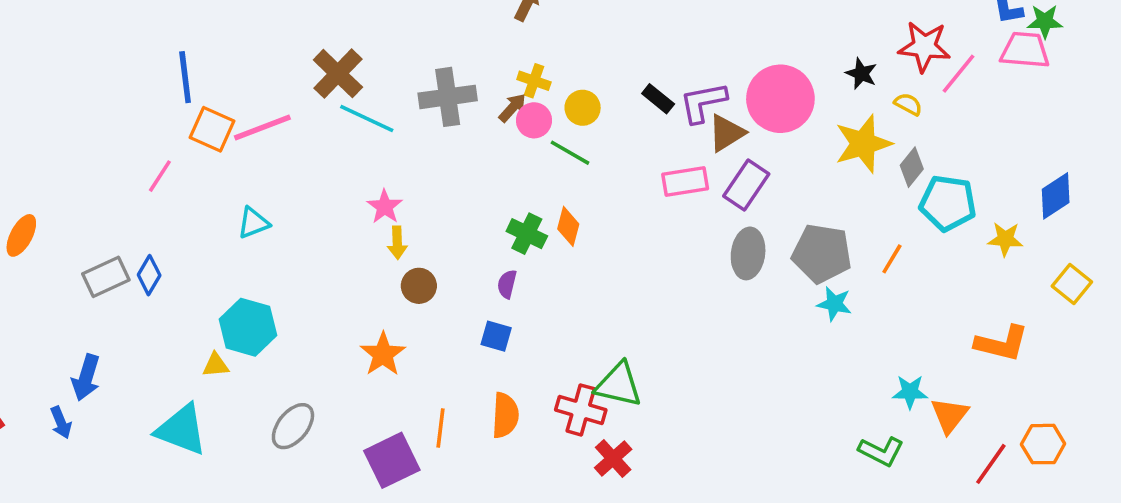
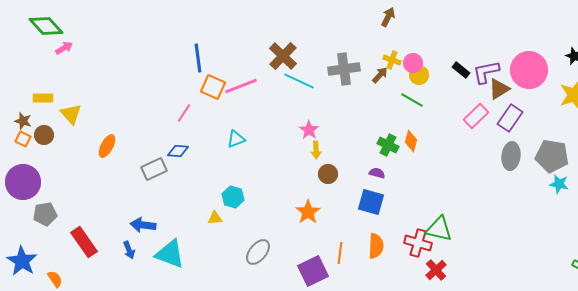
pink circle: (534, 120) -> (413, 63), moved
pink rectangle: (685, 181) -> (476, 116), turned -35
blue diamond: (149, 275) -> (178, 151), moved, turned 65
purple semicircle: (507, 284) -> (377, 173), turned 91
cyan hexagon: (248, 327) -> (233, 197), size x0.7
blue square: (496, 336) -> (371, 202), size x1.5
blue arrow: (86, 378) -> (143, 225), turned 80
cyan triangle: (181, 430) -> (170, 254), moved

